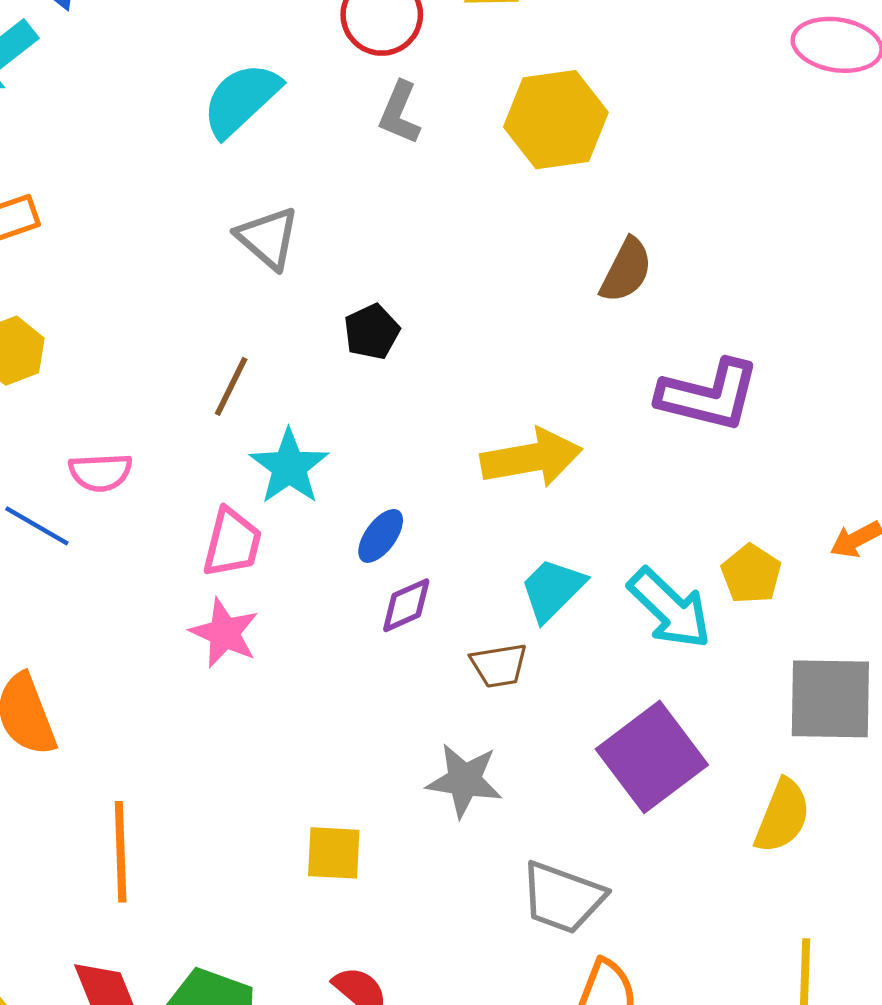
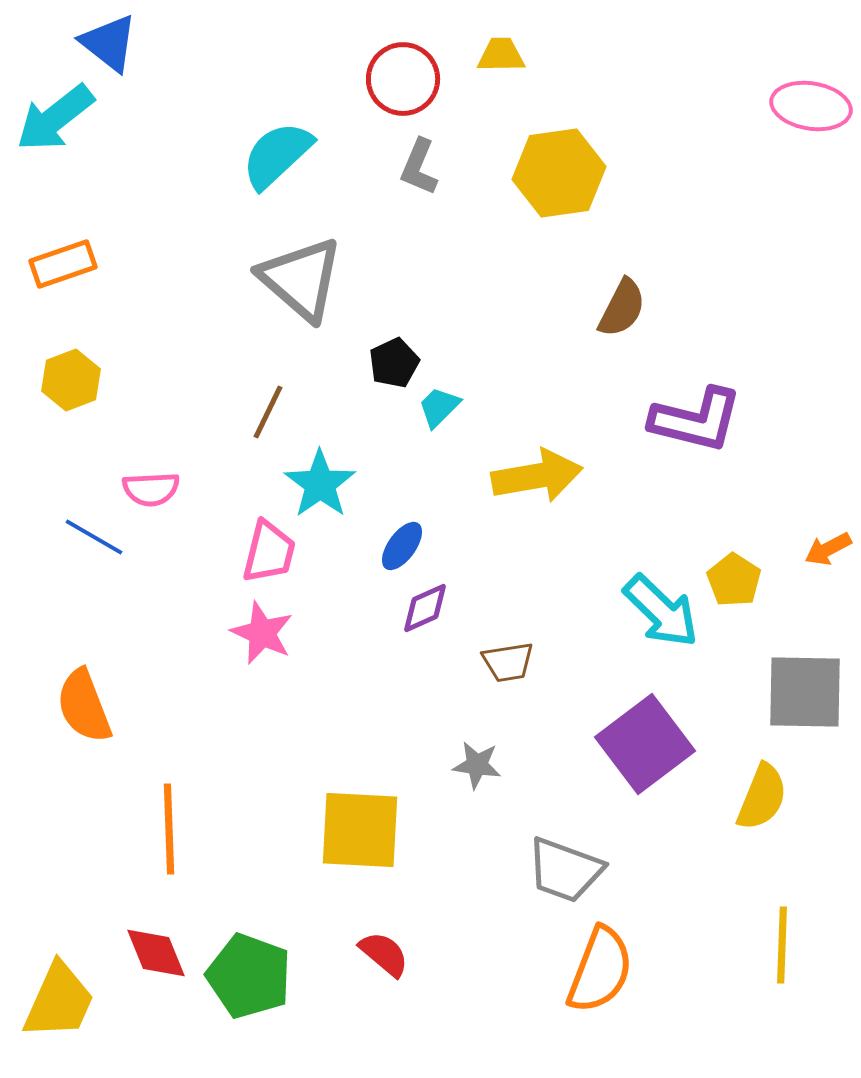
gray triangle: (268, 238) -> (301, 279), size x1.5
cyan trapezoid: (553, 590) -> (439, 407), moved, size x0.7
gray star: (464, 780) -> (477, 765), size x0.7
yellow square: (334, 853) -> (360, 830), size x1.6

